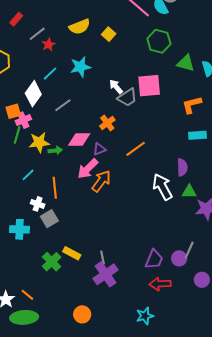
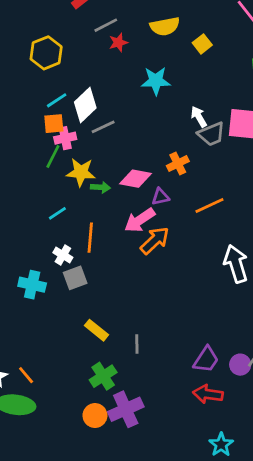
cyan line: (50, 74) -> (57, 100), moved
gray line: (63, 105) -> (103, 127), moved
green cross: (52, 262) -> (103, 376), moved
purple cross: (106, 274) -> (126, 409), moved
cyan star: (145, 316) -> (221, 445), moved, turned -30

